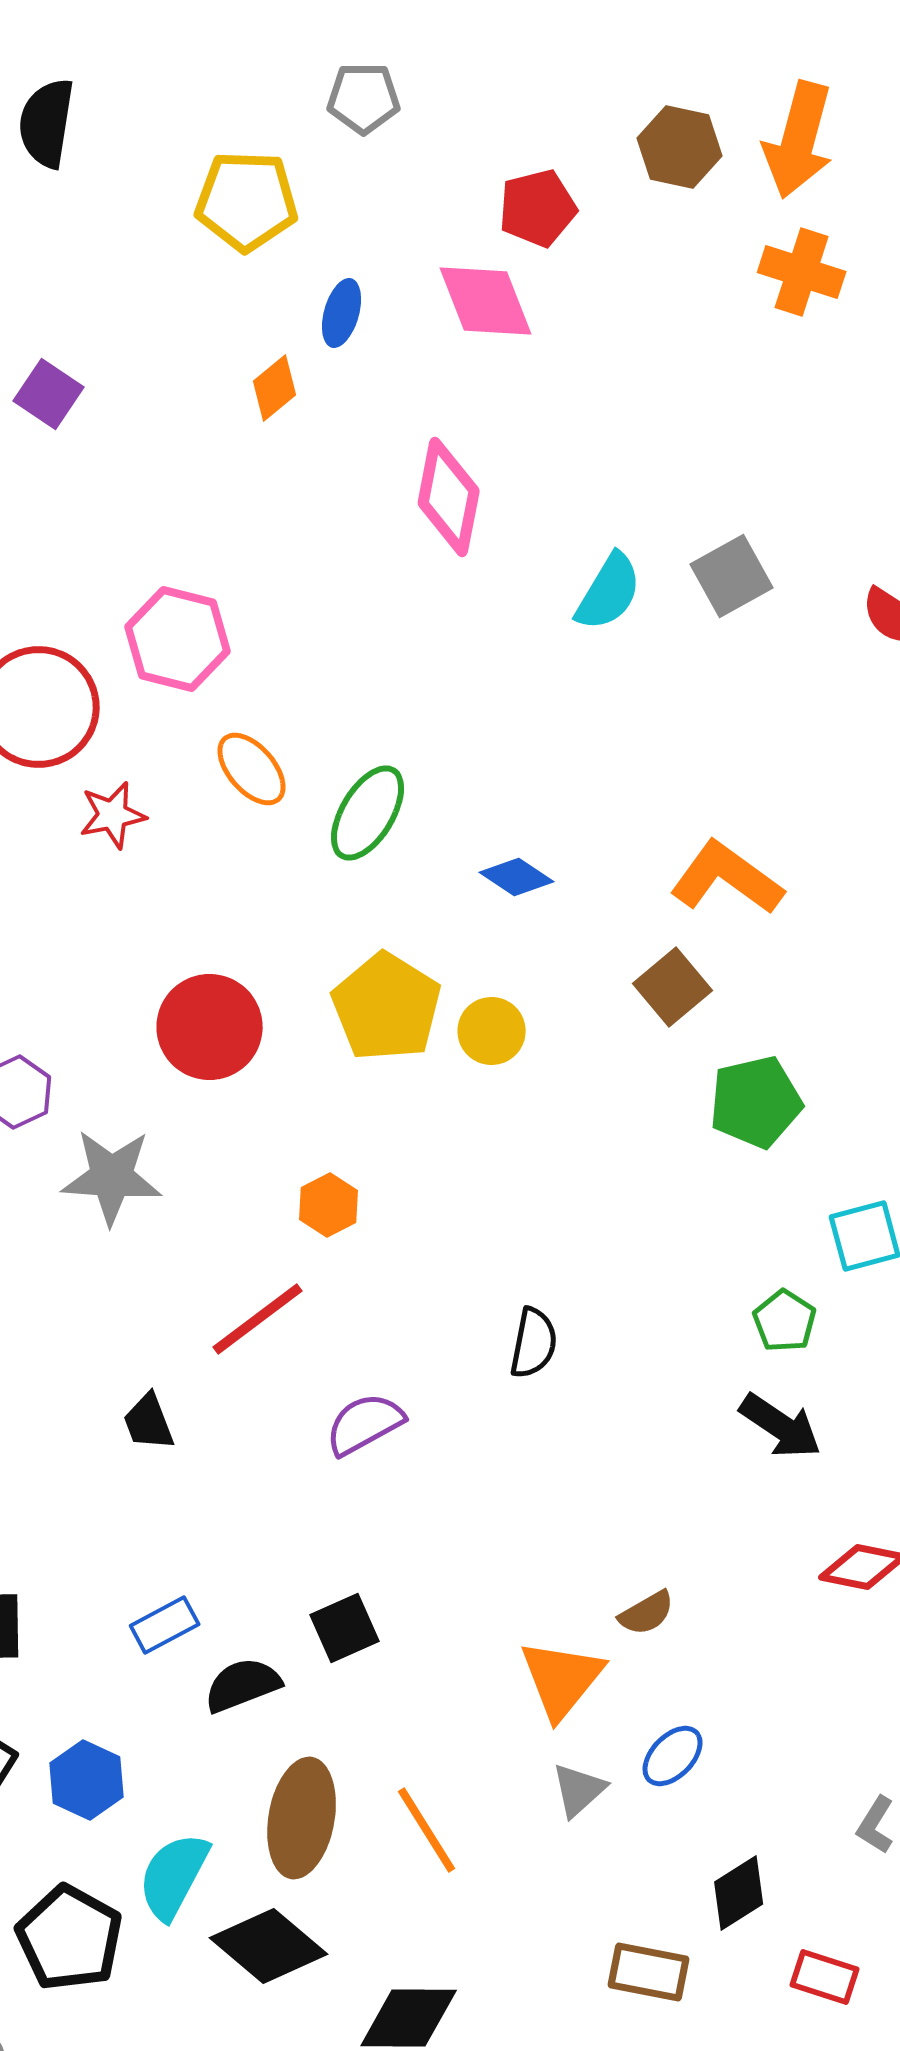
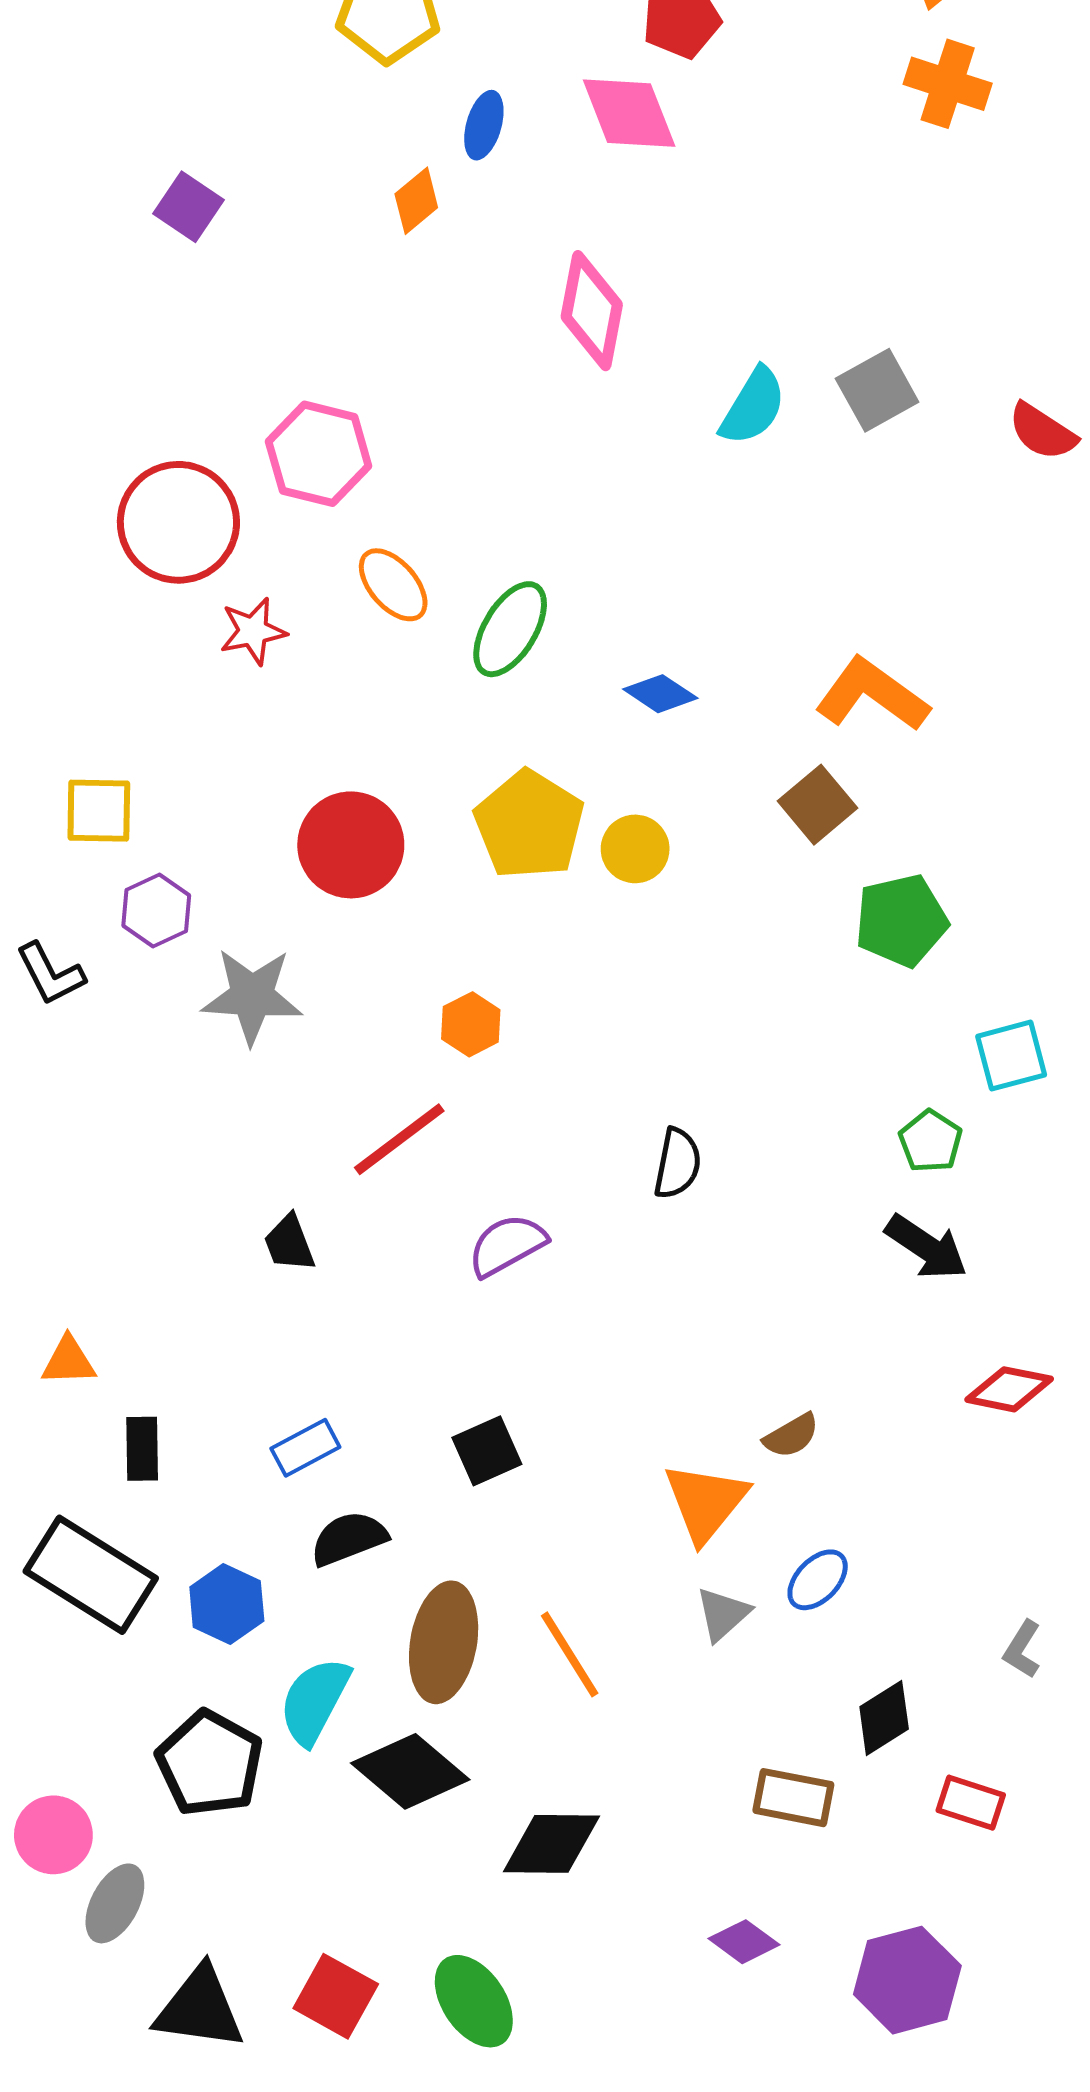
black semicircle: (243, 1685) -> (349, 1538), moved

